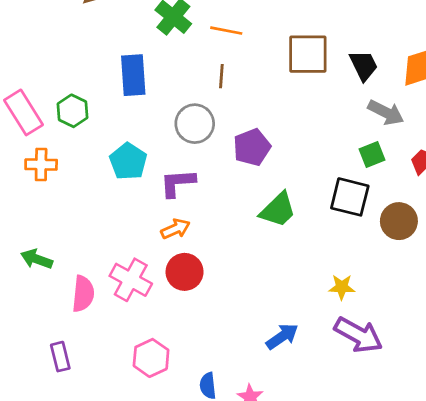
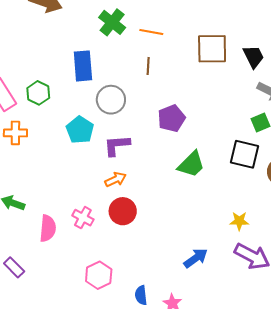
gray circle: (195, 124) -> (111, 100), moved
pink cross: (131, 280) -> (83, 218), size x0.7
purple rectangle: (60, 357) -> (14, 267), moved, turned -30

